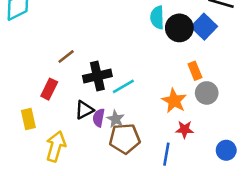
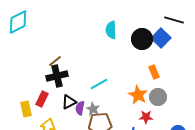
cyan semicircle: (157, 17) -> (111, 30), moved
black cross: (97, 76) -> (57, 76), moved
red rectangle: (49, 89) -> (42, 99), moved
gray circle: (207, 93) -> (158, 97), moved

